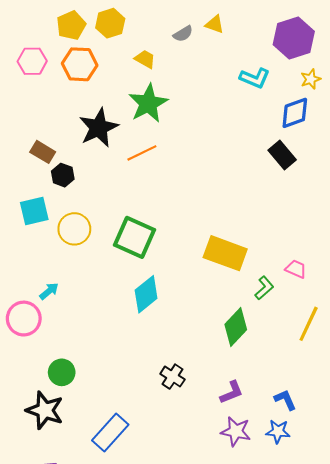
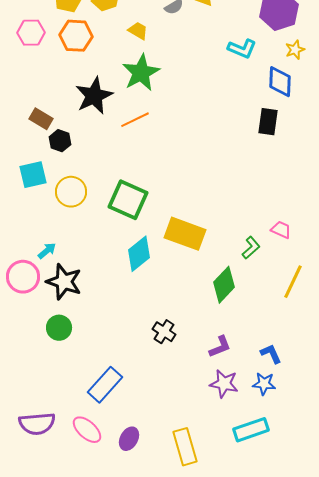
blue diamond: (295, 113) -> (280, 82), turned -68
black rectangle: (282, 155) -> (268, 122), turned 48
yellow rectangle: (225, 253) -> (185, 234), moved
black star: (45, 410) -> (64, 282), moved

